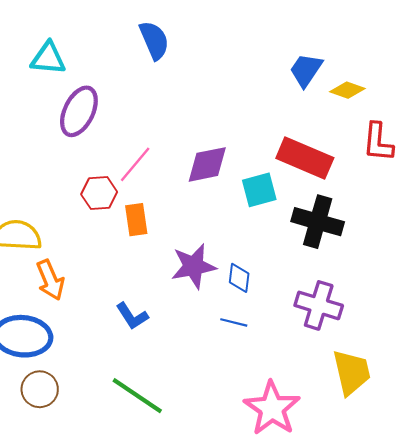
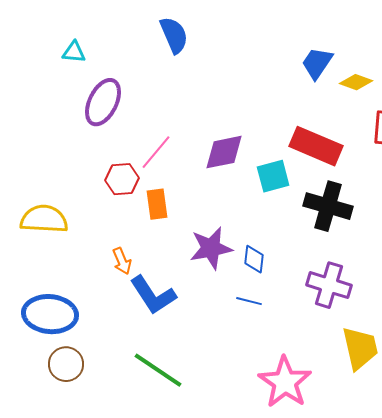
cyan triangle: (48, 58) -> (74, 52), size x0.7
orange arrow: (50, 280) -> (122, 261), moved, size x0.7
blue L-shape: (132, 316) -> (153, 295), size x1.5

